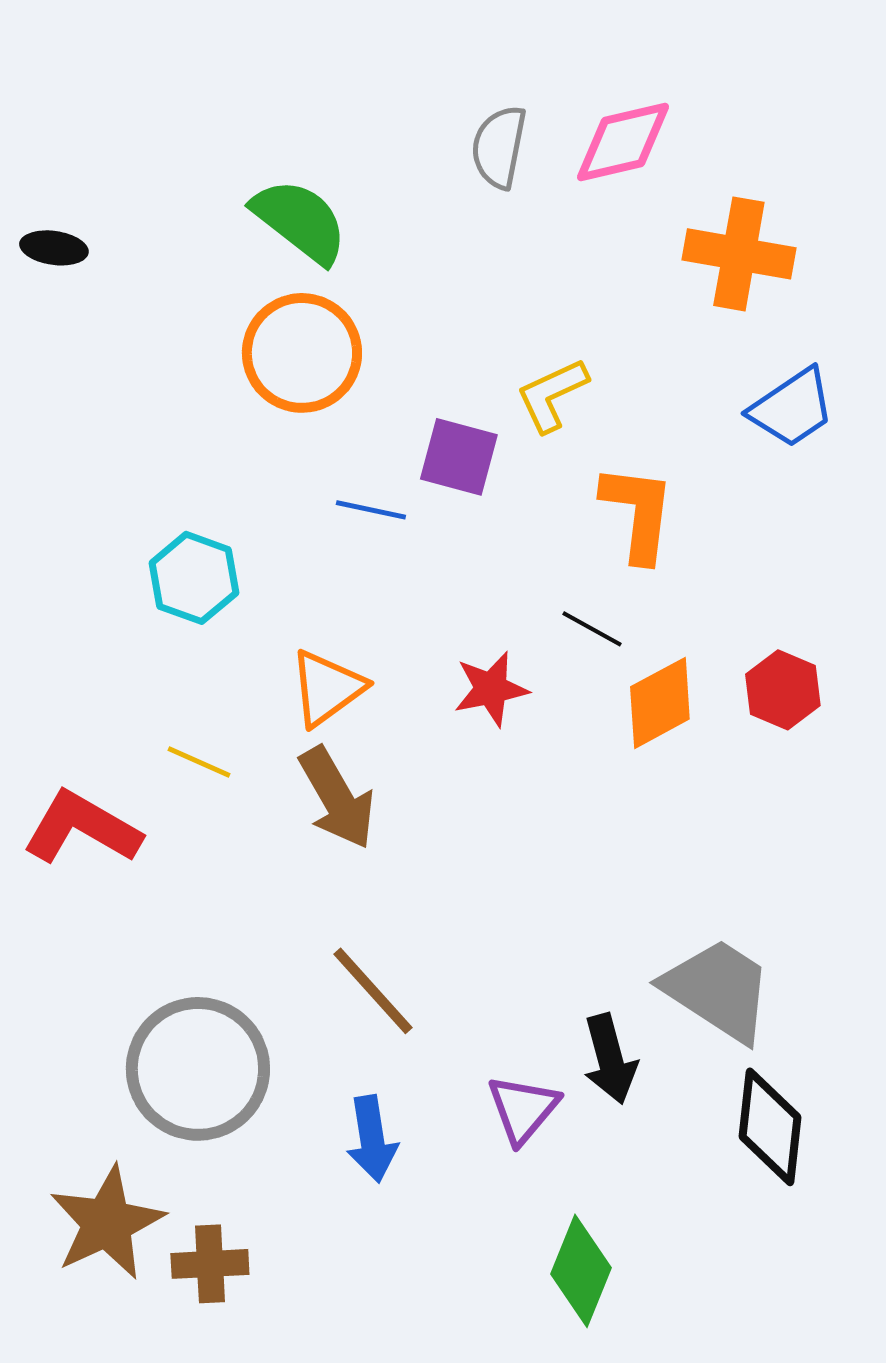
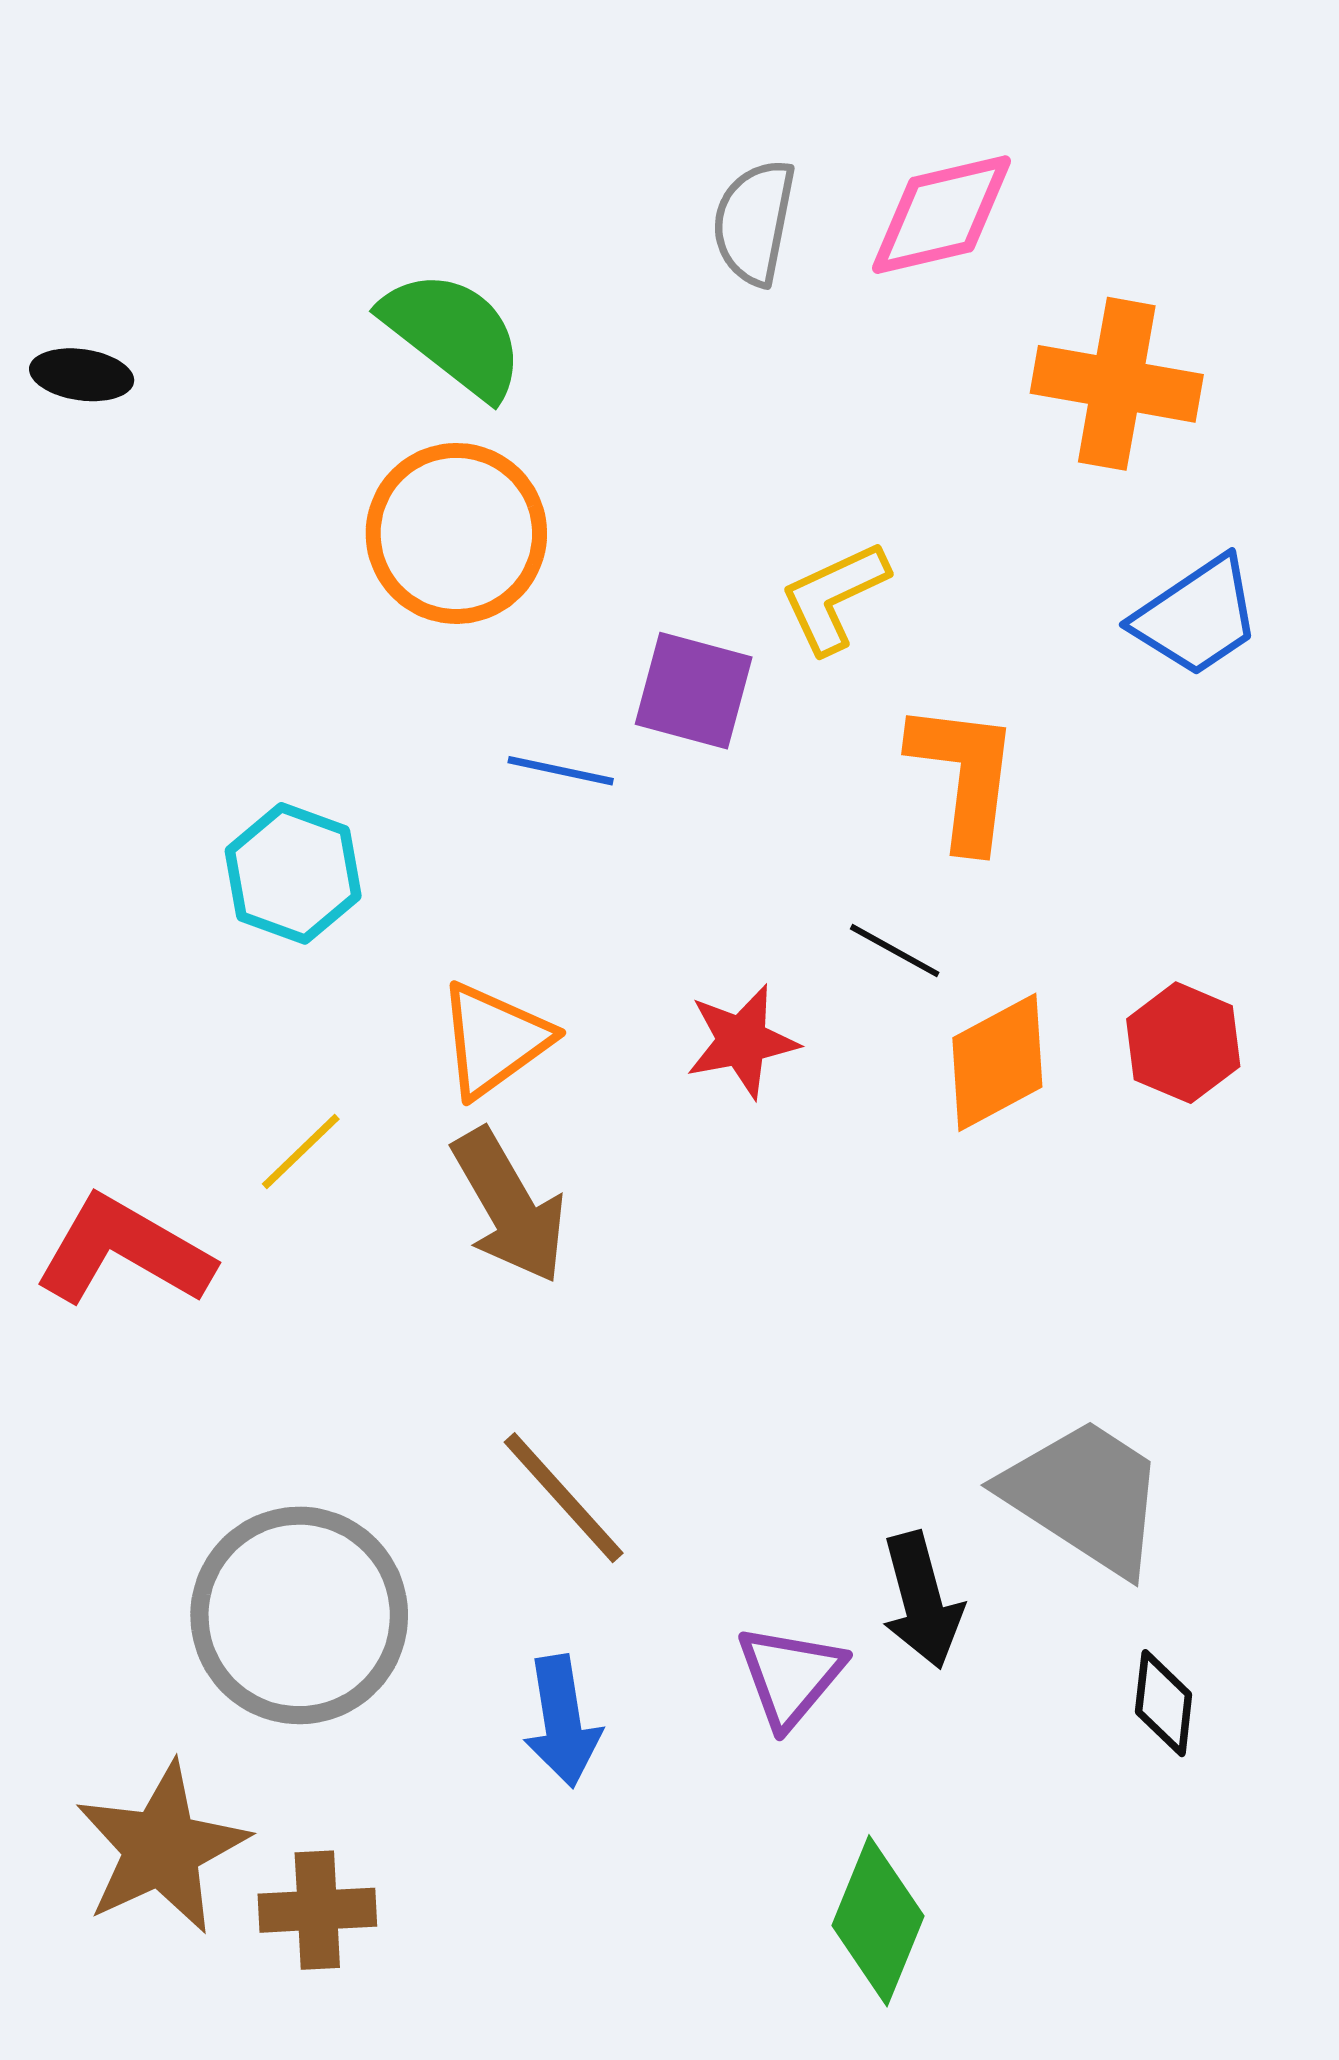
yellow line: (199, 762) -> (301, 1152), turned -68
black diamond: (770, 1127) -> (1164, 1703), size x0.6

